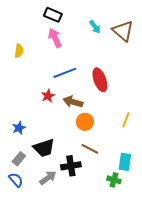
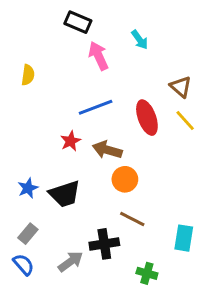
brown triangle: (123, 31) -> (181, 87), moved, size x0.7
pink arrow: (55, 38) -> (98, 56), moved
yellow line: (126, 120) -> (185, 121), moved, turned -63
black trapezoid: (44, 148) -> (65, 194), moved
green cross: (114, 180) -> (147, 273), moved

